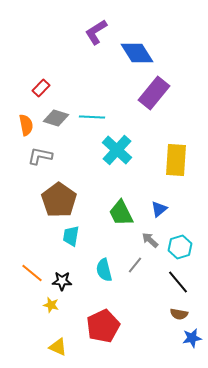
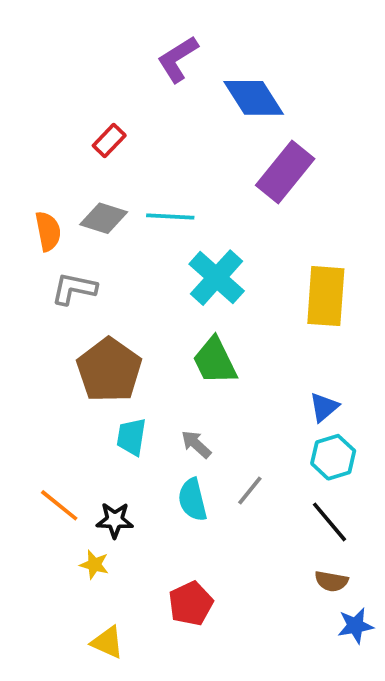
red rectangle: (41, 88) -> (109, 141), moved
blue triangle: (159, 209) -> (324, 407), moved
green trapezoid: (121, 213) -> (215, 361), moved
gray arrow: (150, 240) -> (196, 444), moved
red pentagon: (103, 326) -> (191, 603), size x0.7

